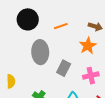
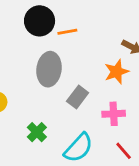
orange line: (61, 26) -> (67, 32), moved

